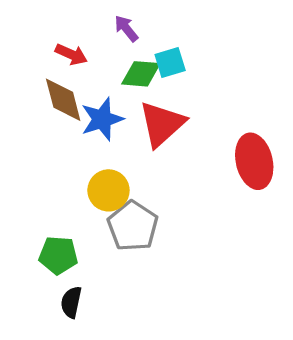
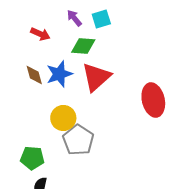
cyan square: (170, 62) -> (101, 19), moved
brown diamond: (63, 100) -> (34, 75), moved, size x0.7

